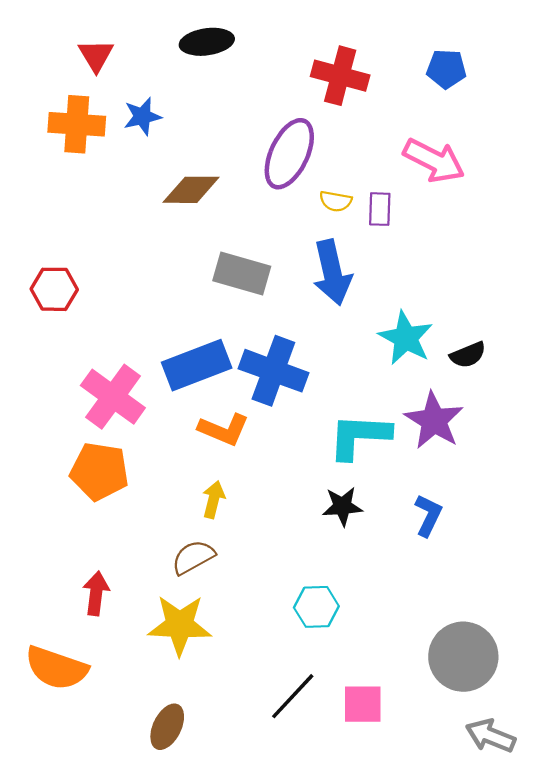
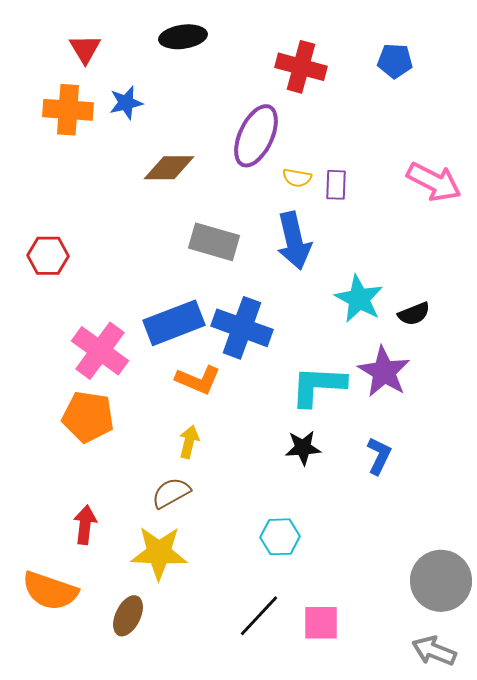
pink arrow: (434, 160) -> (434, 182), moved
gray circle: (463, 657) -> (441, 581), moved
brown ellipse: (167, 727) -> (128, 616), moved

